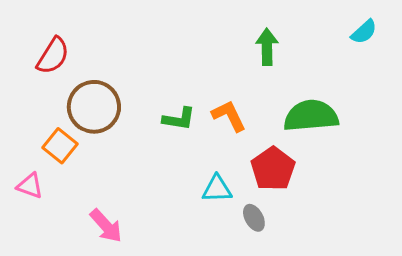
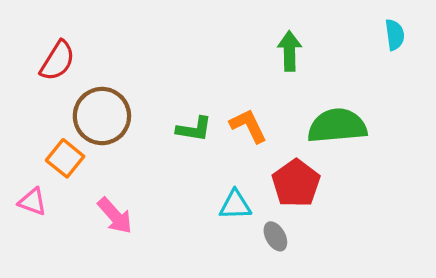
cyan semicircle: (364, 32) -> (395, 35), turned -56
pink arrow: (106, 226) -> (115, 216), moved

